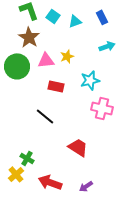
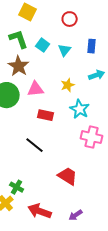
blue rectangle: (102, 17) -> (92, 46), turned 32
cyan triangle: (75, 21) -> (65, 50), turned -32
yellow star: (67, 56) -> (68, 85), moved
cyan star: (90, 80) -> (80, 109), turned -30

